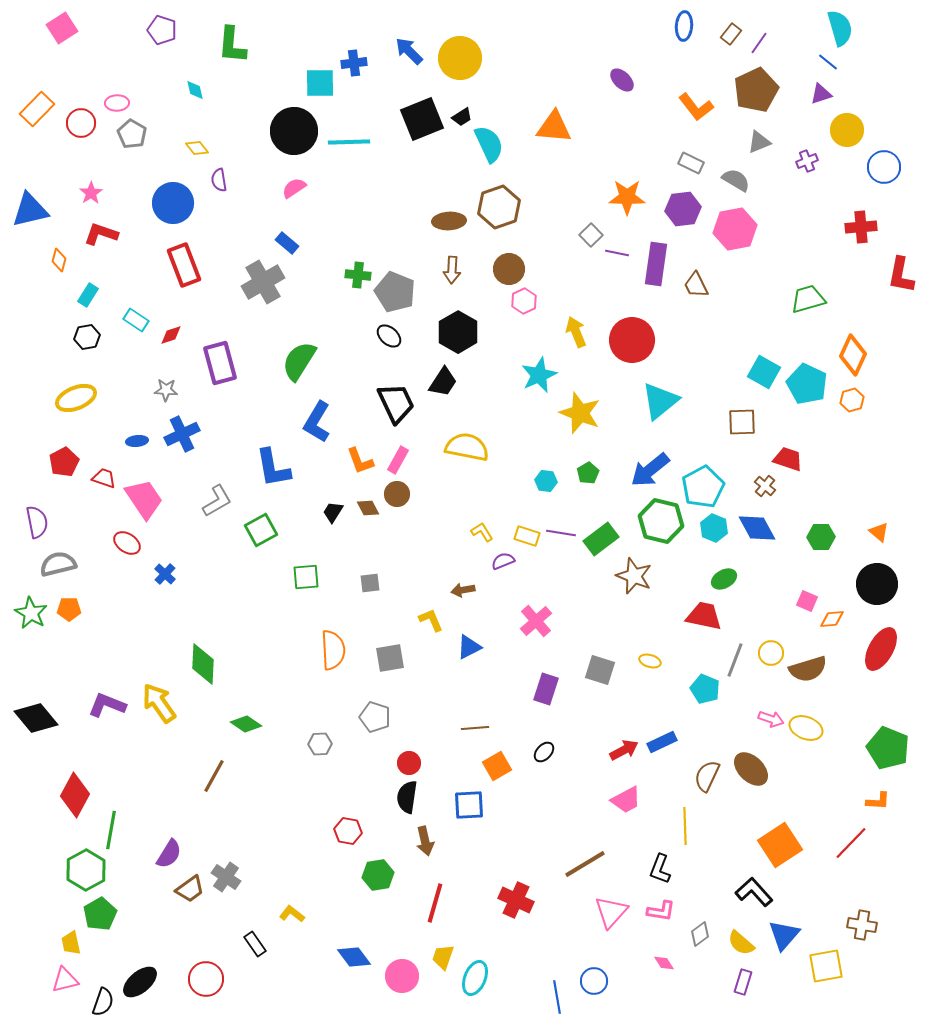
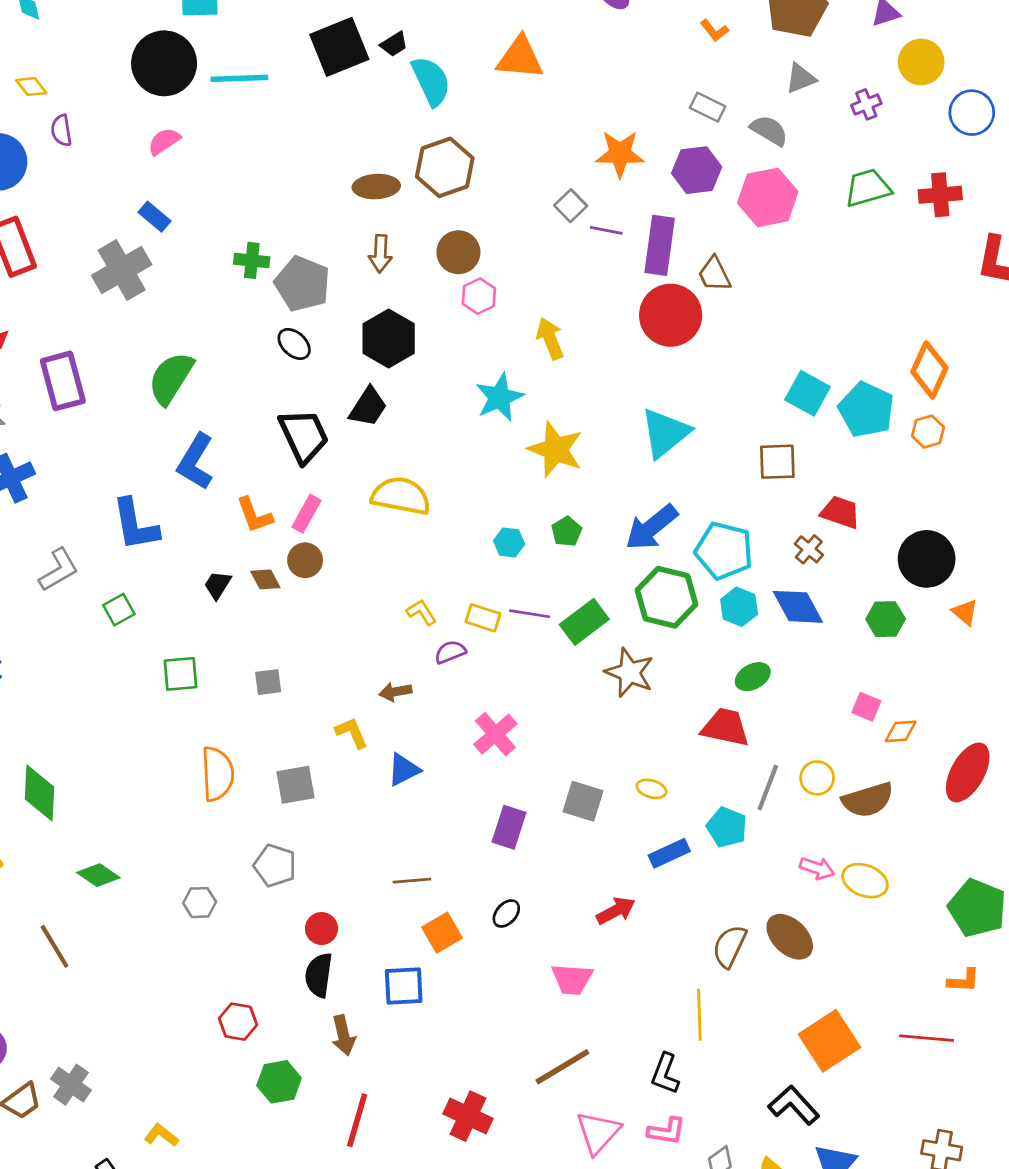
orange L-shape: (696, 107) -> (714, 30), size x0.6
green trapezoid: (808, 299) -> (868, 188), moved
red circle: (632, 340) -> (671, 315), moved
cyan pentagon: (703, 487) -> (724, 551), turned -30
green square: (261, 530) -> (119, 610), size x0.7
black circle: (877, 584) -> (927, 559), moved
blue rectangle: (662, 742) -> (669, 853), moved
brown line: (214, 776) -> (55, 946), turned -60
pink trapezoid: (626, 800) -> (572, 979), moved, turned 32
red line: (851, 843) -> (927, 1038), turned 51

